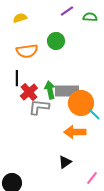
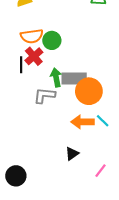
green circle: (56, 41) -> (52, 40), moved
red cross: (29, 92) -> (34, 56), moved
cyan line: (94, 114) -> (103, 121), moved

